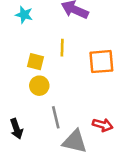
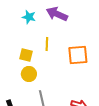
cyan star: (24, 15) -> (29, 17), moved

